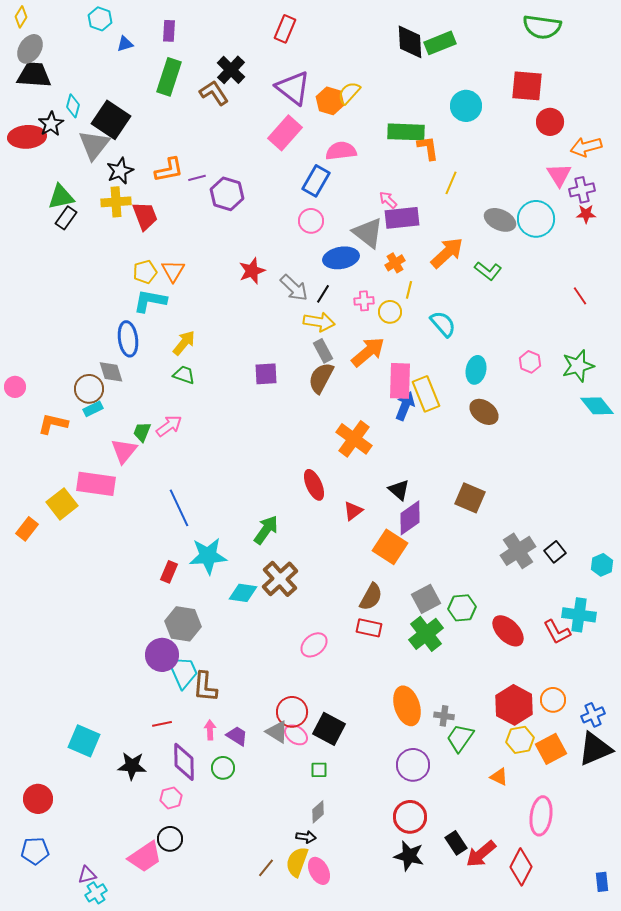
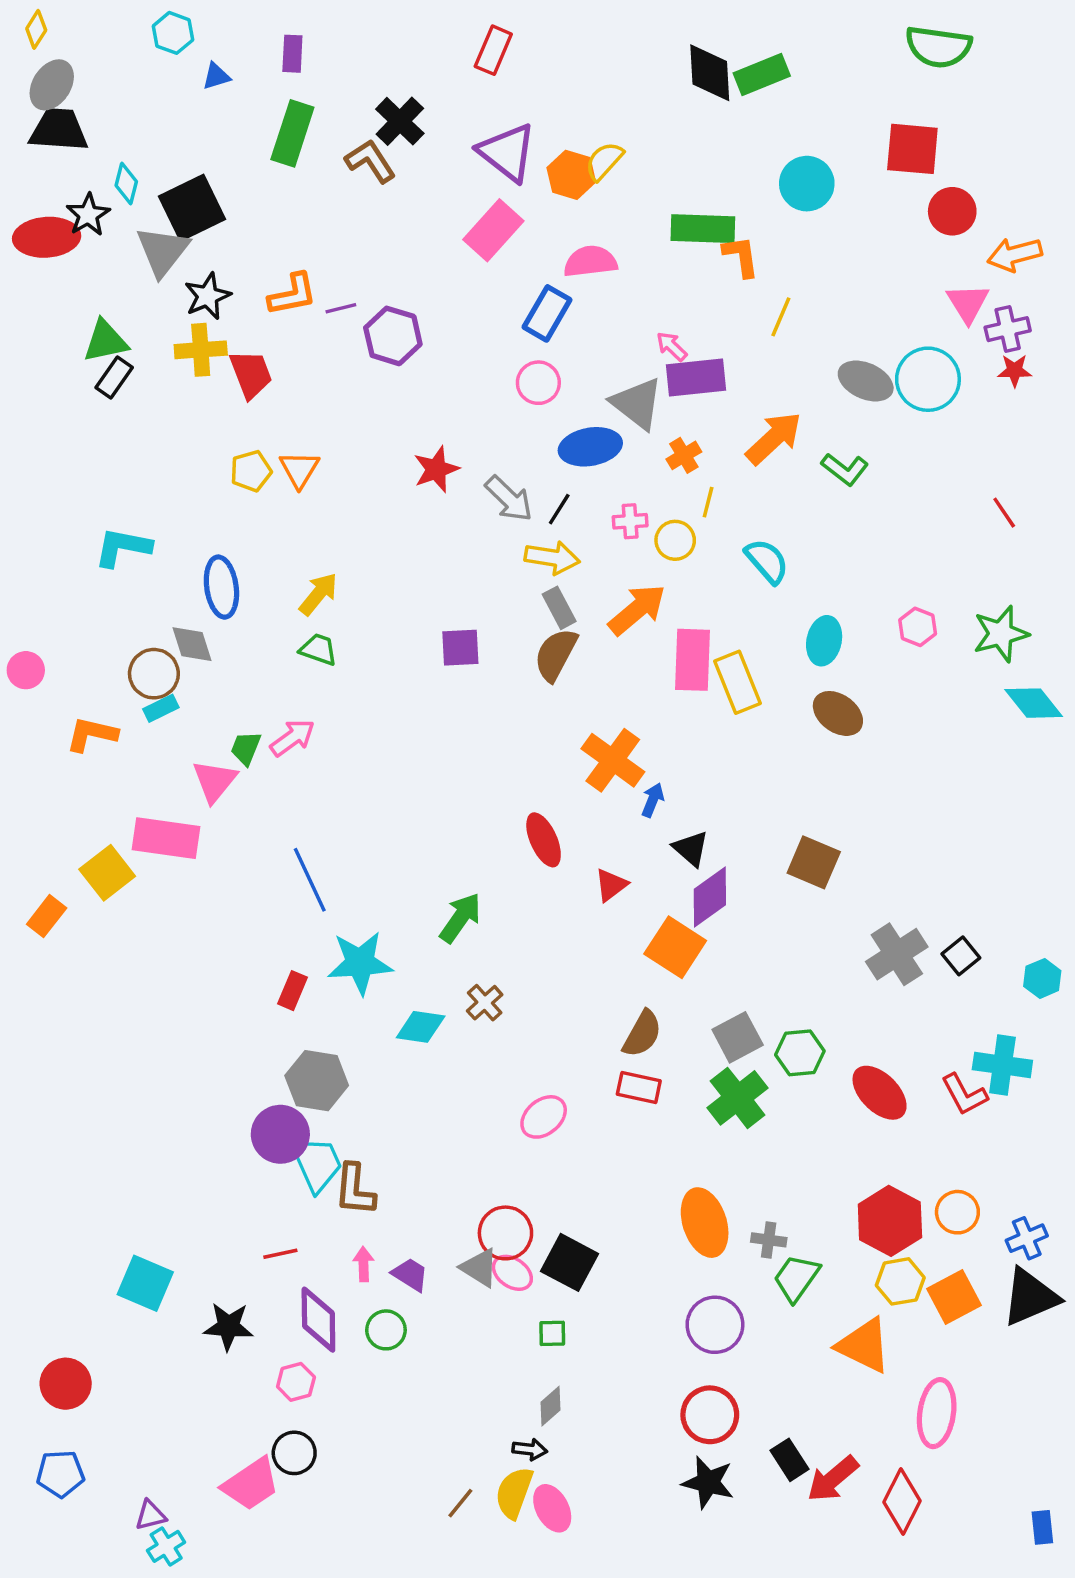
black square: (111, 120) -> (192, 208), turned 30
cyan L-shape: (150, 301) -> (123, 547), moved
blue arrow: (405, 406) -> (653, 800), moved, size x0.7
brown cross: (280, 579) -> (485, 1003), size x0.6
orange triangle: (499, 777) -> (864, 1346), size x1.8

